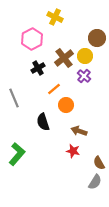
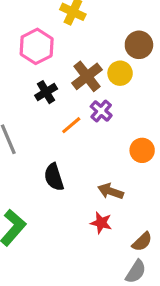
purple cross: (84, 76) -> (101, 111), moved
orange circle: (66, 105) -> (142, 150), moved
brown semicircle: (99, 163) -> (142, 242), turned -104

